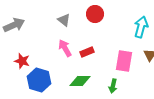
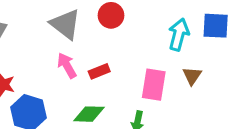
gray triangle: (64, 20) -> (65, 24), size x1.6

